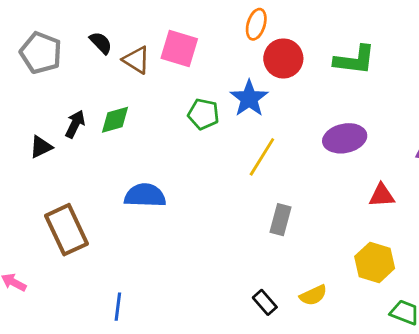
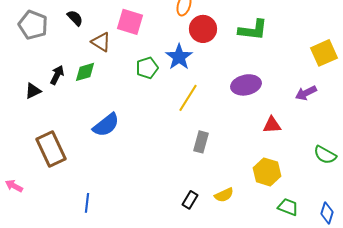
brown triangle: (136, 60) -> (101, 42), moved
green pentagon: (203, 114) -> (147, 68), turned -30
blue semicircle: (145, 195) -> (106, 125), turned 140
black rectangle: (265, 302) -> (190, 200), turned 72

